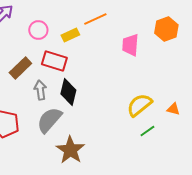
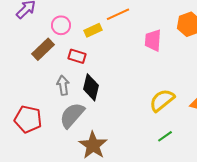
red rectangle: (54, 61) -> (77, 56), size x0.7
brown rectangle: (20, 68) -> (43, 49), moved
green line: (147, 131) -> (165, 136), moved

